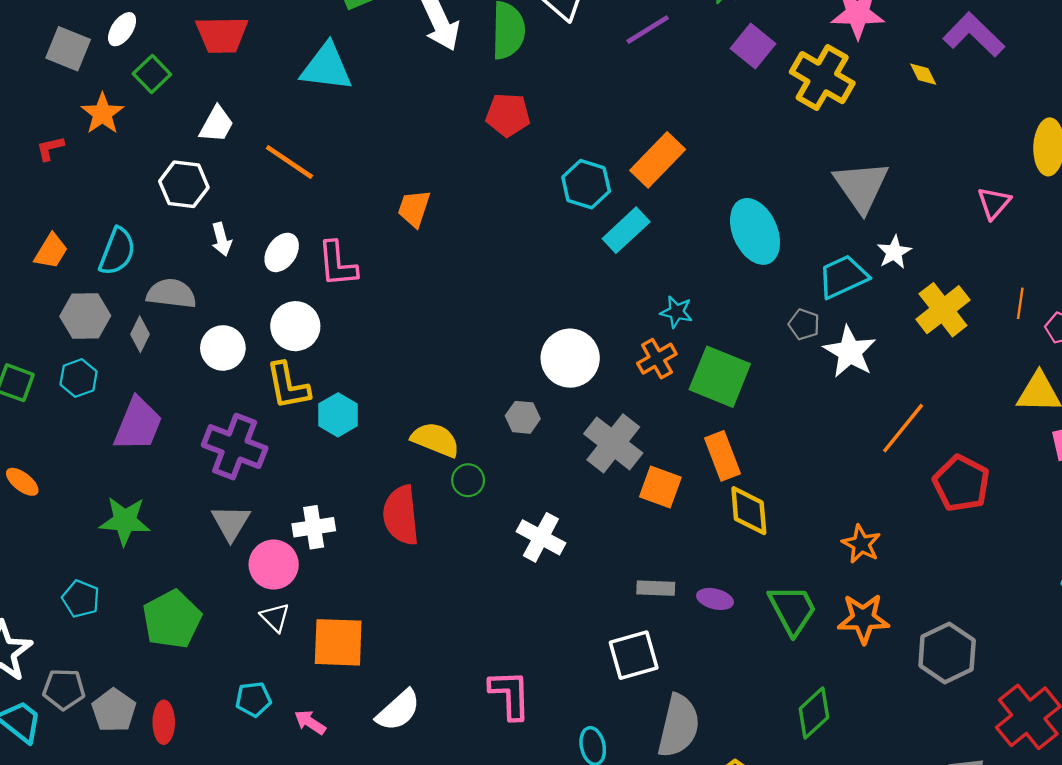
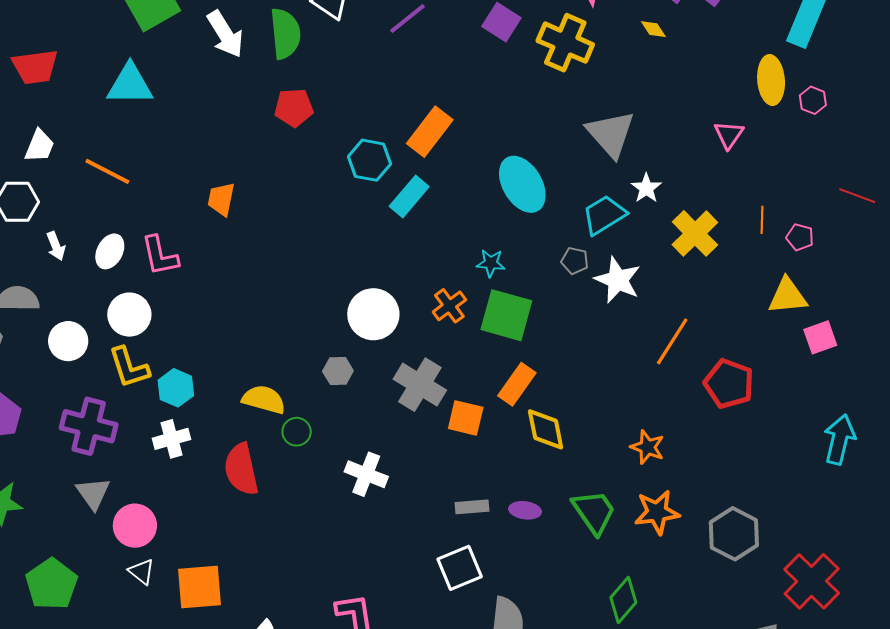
cyan star: (676, 312) -> (491, 263), moved
orange rectangle: (723, 456) -> (517, 384), turned 63
white cross: (314, 527) -> (172, 439), moved

